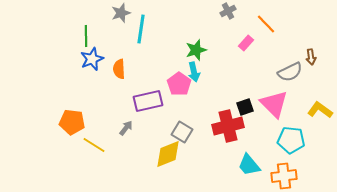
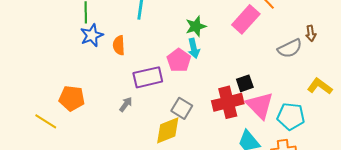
pink rectangle: (246, 43) -> (246, 19), size x1.8
pink triangle: (274, 104) -> (260, 105), moved
yellow line: (94, 145) -> (46, 121), moved

